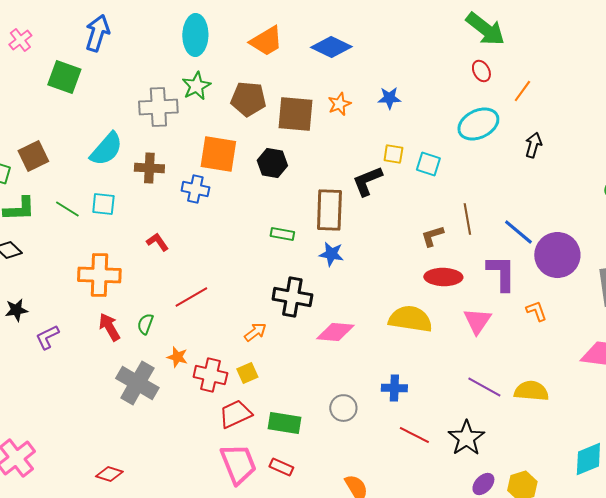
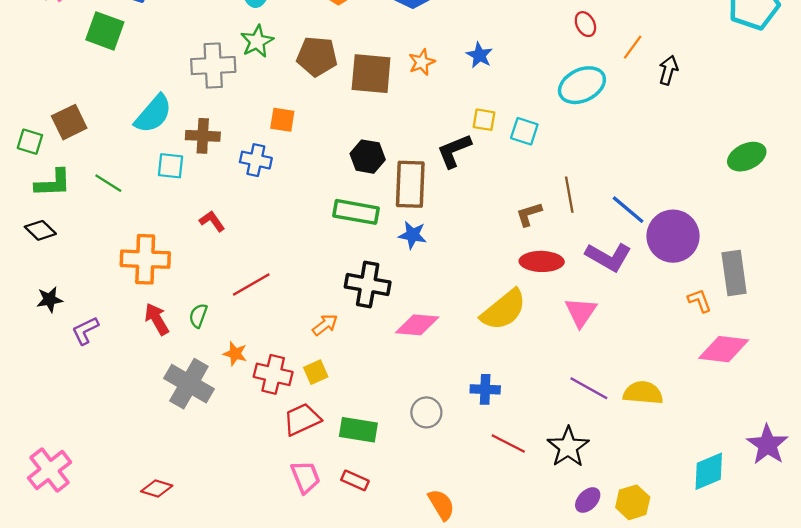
blue star: (389, 98) -> (479, 55), turned 30
black arrow: (533, 145) -> (668, 70), moved
orange square: (218, 154) -> (282, 120), size x0.6
black hexagon: (272, 163) -> (368, 157), moved
cyan square: (103, 204) -> (171, 166), moved
green rectangle: (282, 234) -> (356, 212), size x1.6
purple L-shape: (501, 273) -> (608, 257), turned 120
orange L-shape: (536, 311) -> (700, 301), moved
yellow semicircle: (410, 319) -> (504, 310), turned 132
pink trapezoid: (238, 464) -> (305, 477), size x0.7

